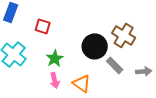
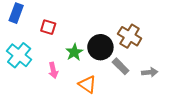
green star: (55, 58) -> (74, 52), moved
pink arrow: (55, 80) -> (53, 70), moved

